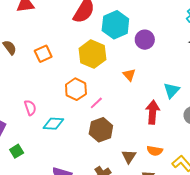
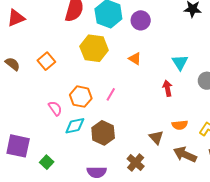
orange hexagon: (76, 89) -> (81, 97), moved
pink semicircle: (30, 108) -> (55, 108), moved
red arrow: (153, 112) -> (167, 88), size x0.7
brown hexagon: (101, 130) -> (103, 133), moved

